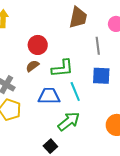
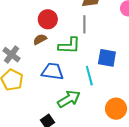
gray line: (98, 46) -> (84, 24), moved
cyan line: (75, 91) -> (89, 76), moved

